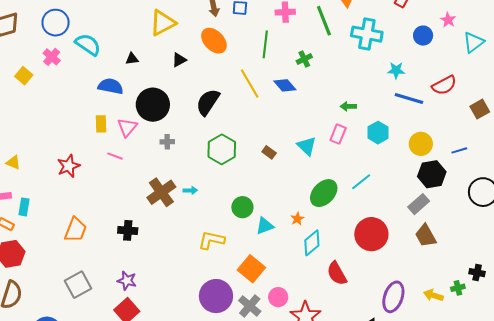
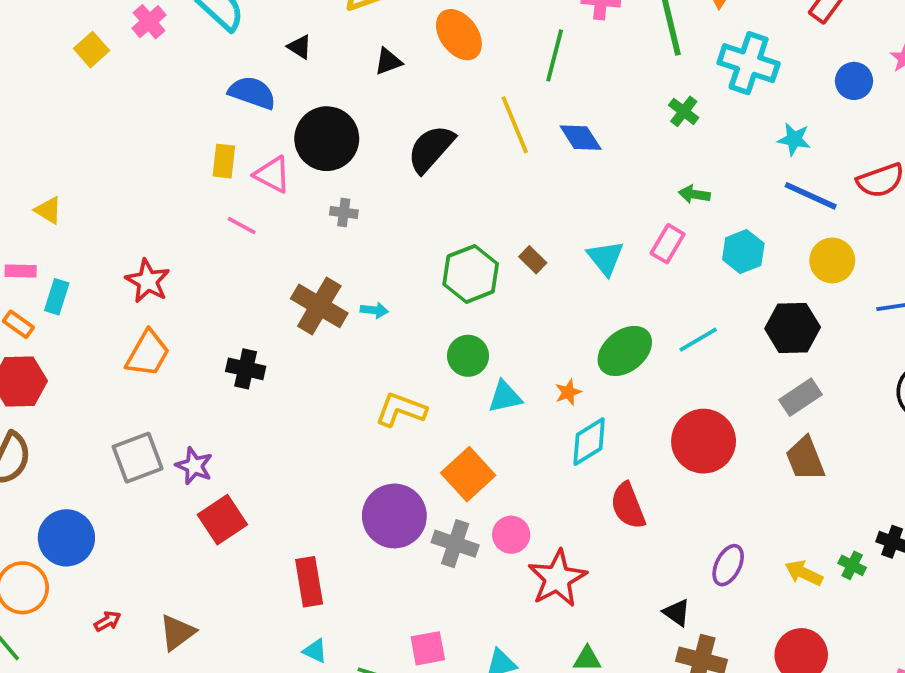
black triangle: (132, 59) -> (300, 47), turned 32
green cross: (304, 59) -> (684, 111), moved, turned -35
pink triangle: (127, 127) -> (272, 174), turned -50
yellow circle: (421, 144) -> (832, 260), moved
green hexagon: (222, 149) -> (471, 274), moved
red star: (69, 166) -> (148, 281), moved, turned -30
black hexagon: (432, 174) -> (793, 328), moved
brown cross: (161, 192) -> (319, 306), turned -32
purple star: (127, 281) -> (194, 466), moved
green cross: (458, 288) -> (852, 565), turned 32
purple ellipse: (393, 297) -> (728, 565), size x0.7
gray cross: (250, 306) -> (455, 544), turned -30

